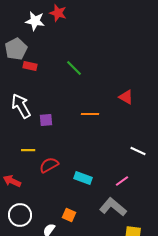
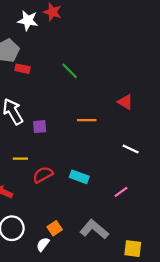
white line: (138, 151) -> (131, 149), moved
cyan rectangle: (83, 178) -> (79, 177), moved
gray L-shape: (113, 207) -> (94, 229), moved
orange square: (69, 215) -> (55, 228), moved, turned 32

